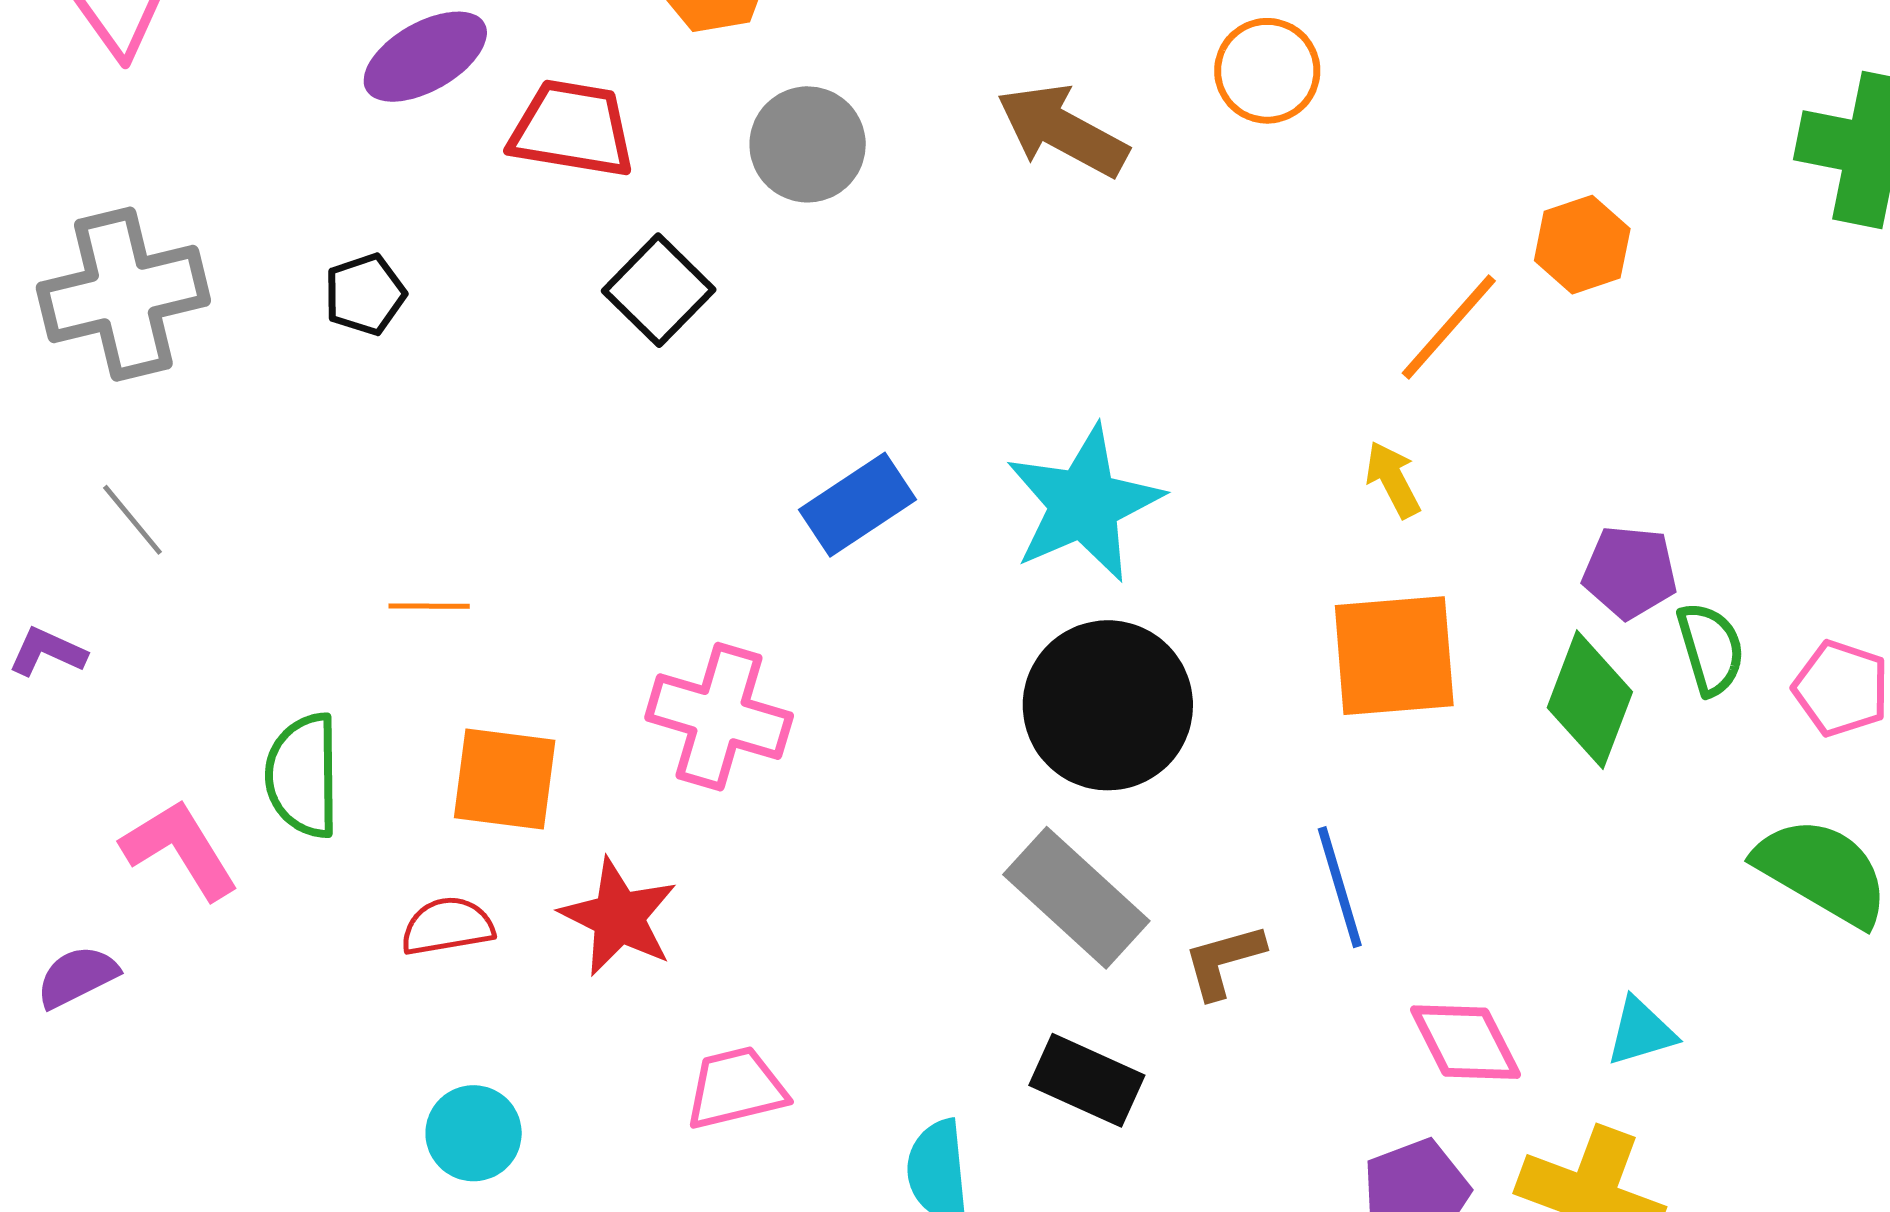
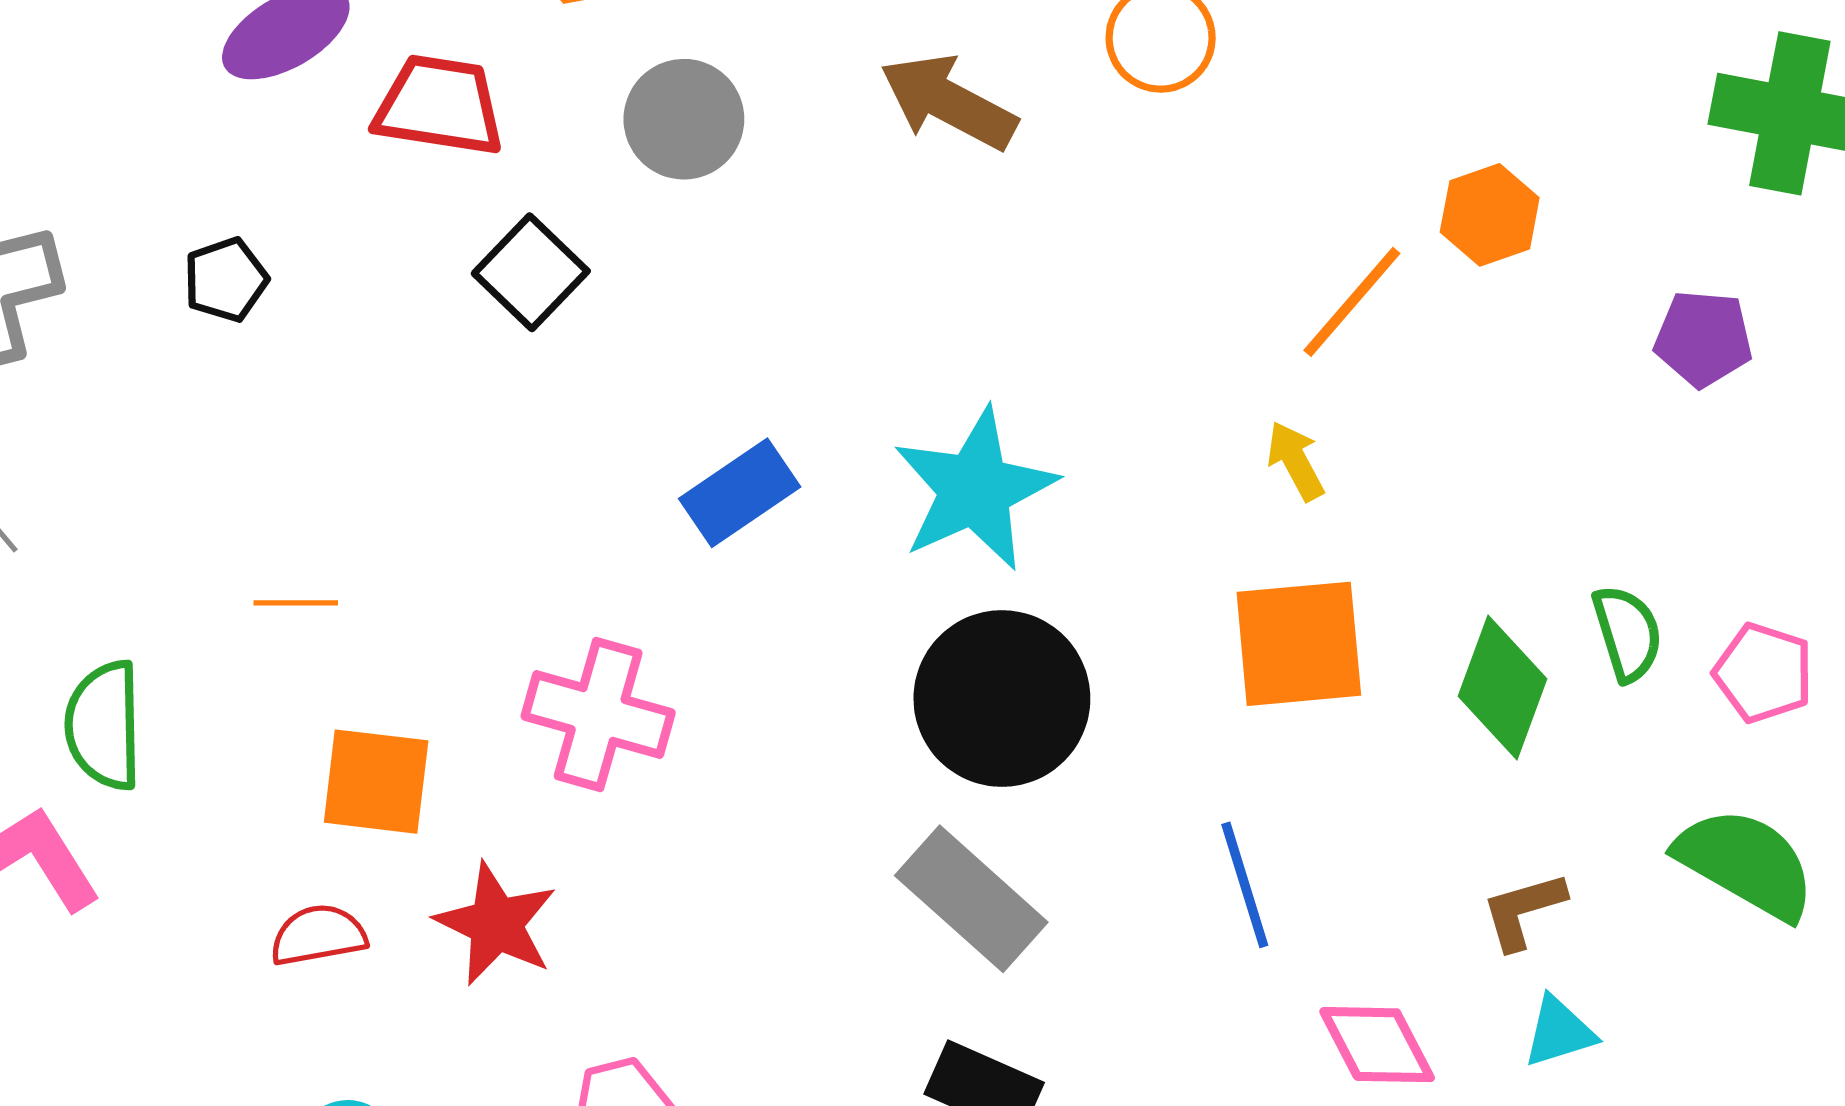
purple pentagon: (1630, 572) -> (1703, 339), moved
green semicircle: (303, 775) -> (104, 725), moved
brown L-shape: (1224, 961) -> (1523, 910), moved

